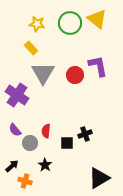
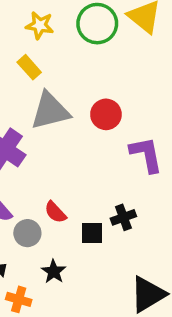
purple L-shape: (98, 66) -> (146, 155), moved
gray triangle: (43, 73) -> (50, 111), turned 45
red semicircle: (46, 131) -> (55, 212), turned -48

